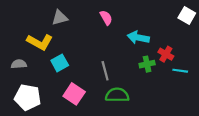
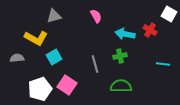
red cross: (166, 54) -> (150, 30), moved
green cross: (147, 64) -> (120, 56), moved
green semicircle: (117, 95) -> (121, 86), moved
white pentagon: (28, 97) -> (40, 89), moved, turned -30

